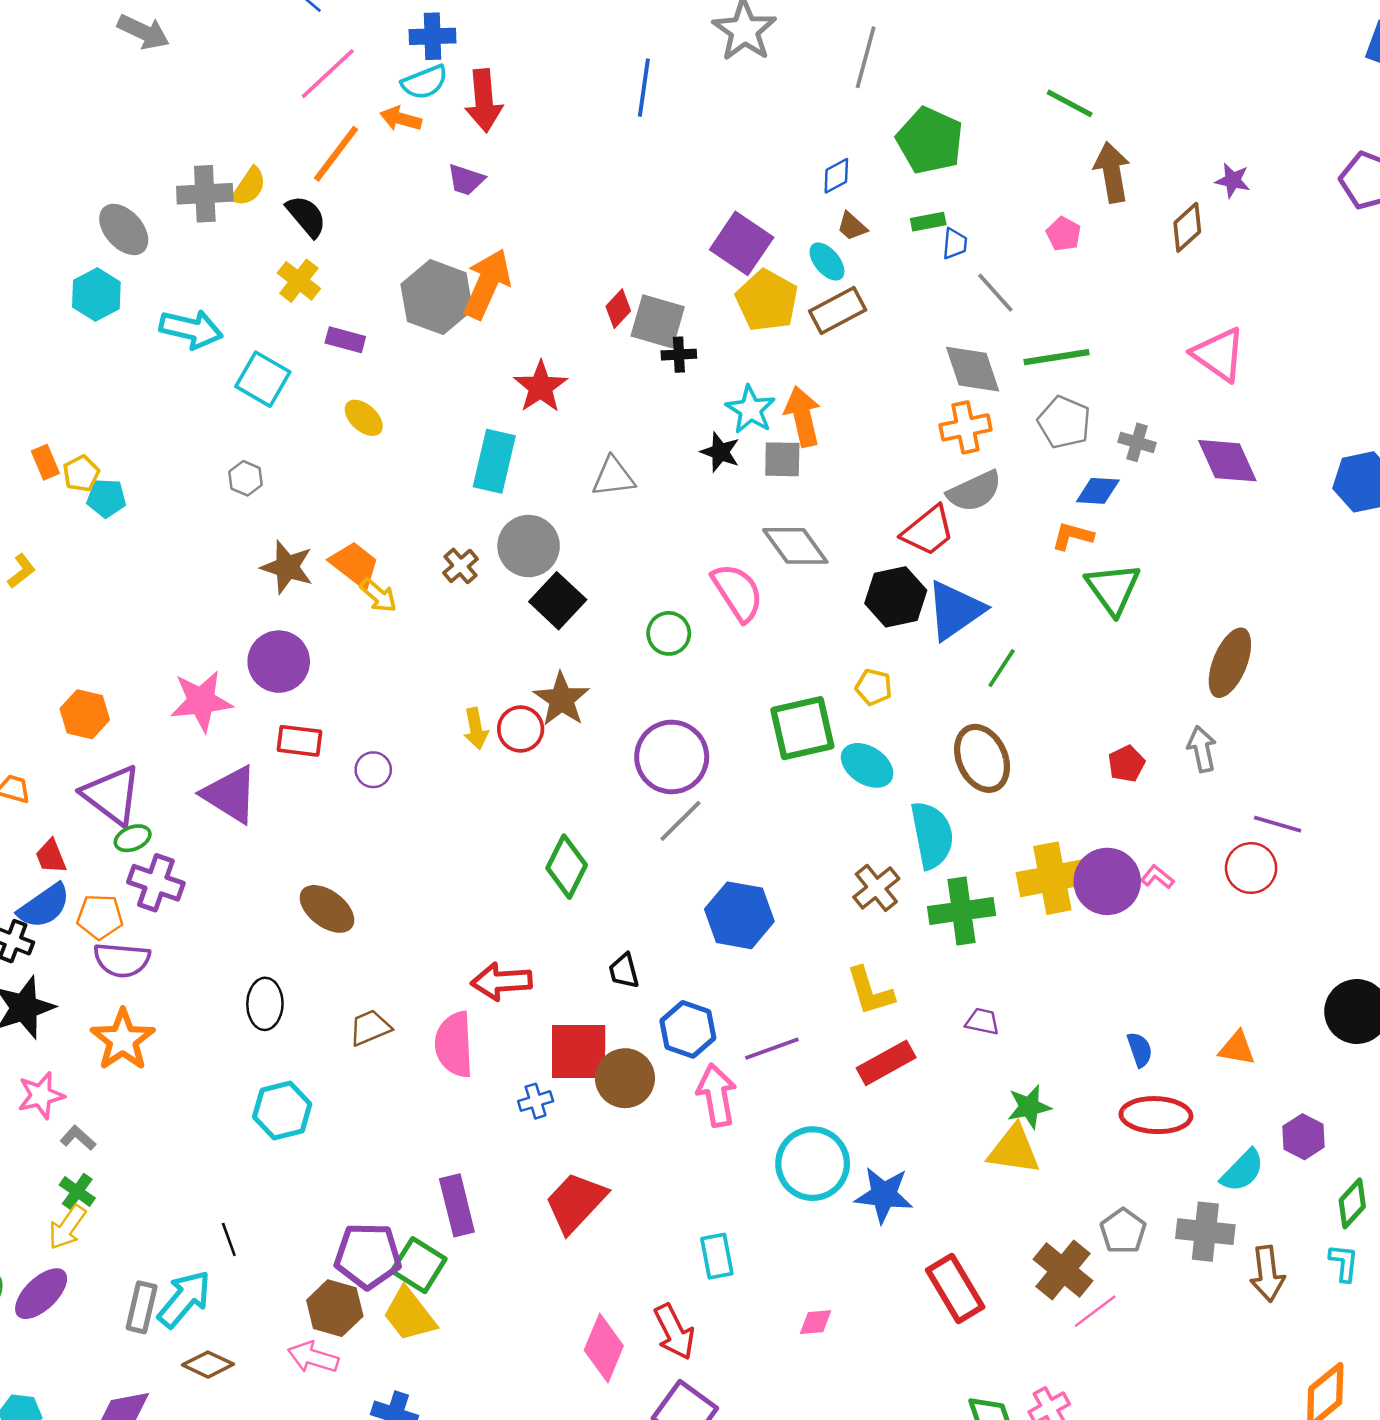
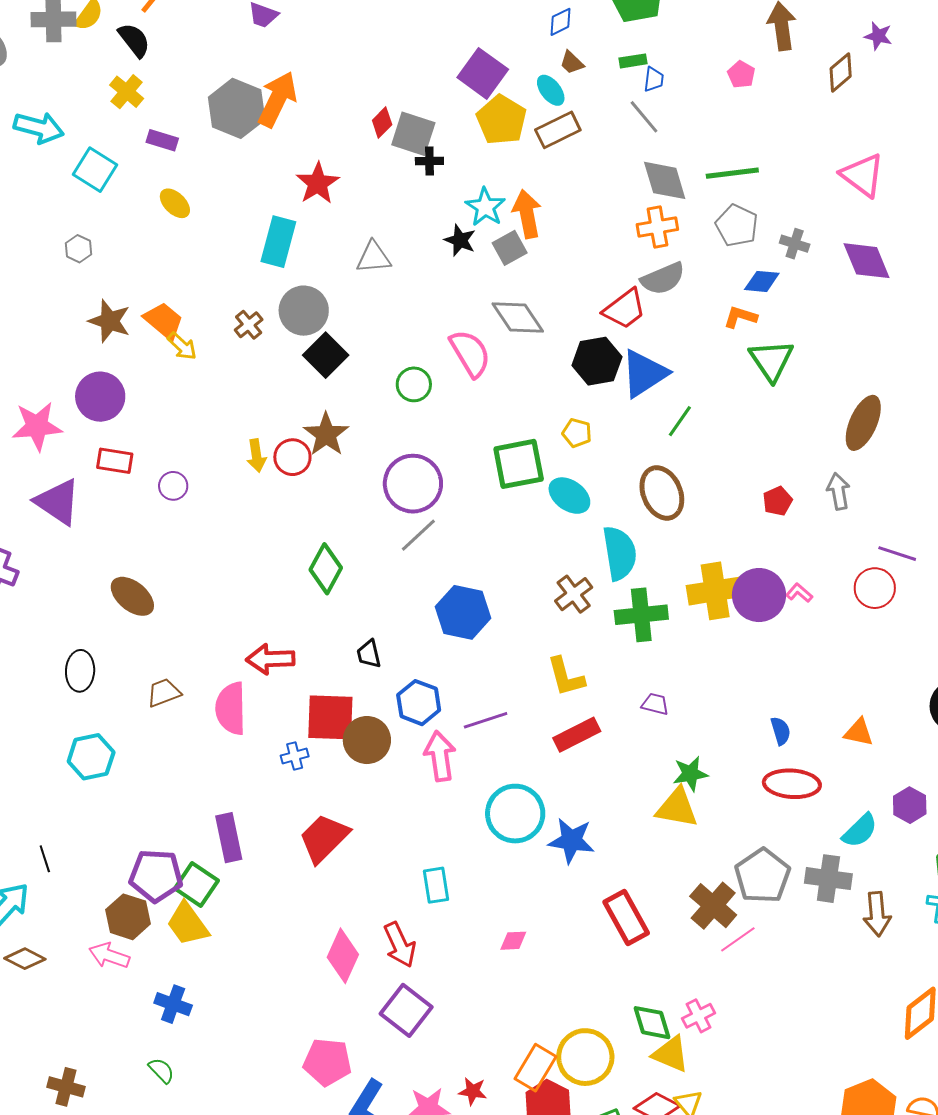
gray line: (995, 293) -> (644, 117), moved
gray square: (782, 459) -> (510, 248), turned -32
gray pentagon: (1123, 1231) -> (762, 876), size x1.5

